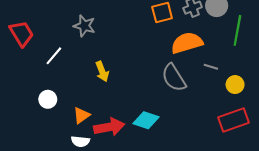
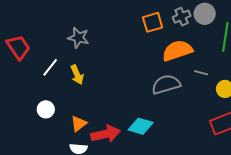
yellow arrow: (102, 71) -> (77, 75), moved
gray semicircle: (174, 78) -> (166, 84), turned 108

